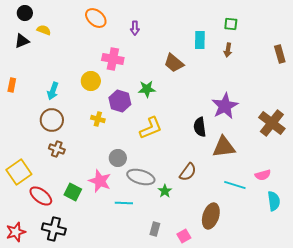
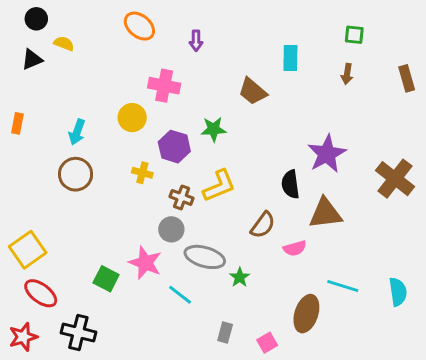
green square: (231, 24) -> (354, 35), moved
brown arrow: (228, 50) -> (347, 74), moved
brown cross: (57, 149) -> (182, 197), moved
brown semicircle: (188, 172) -> (263, 225), moved
pink semicircle: (263, 175) -> (295, 248), moved
cyan line: (235, 185) -> (343, 286), moved
red ellipse: (41, 196) -> (41, 293), moved
cyan line: (124, 203) -> (180, 295), turned 36

